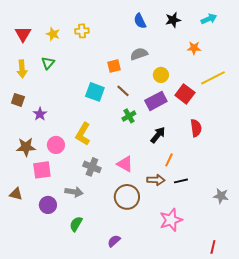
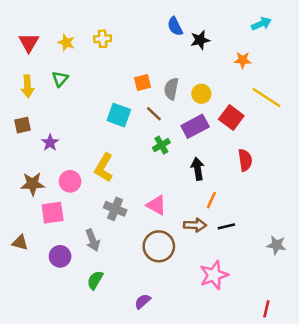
black star: (173, 20) -> (200, 40), moved
gray semicircle: (139, 54) -> (171, 89), moved, turned -60
yellow line: (213, 78) -> (266, 98), turned 60
brown square: (18, 100) -> (23, 125), turned -32
black arrow: (158, 135) -> (198, 169), turned -48
gray arrow: (74, 192) -> (93, 240), turned 60

